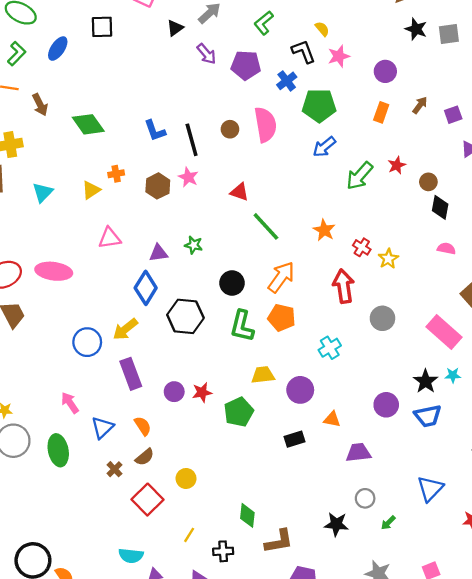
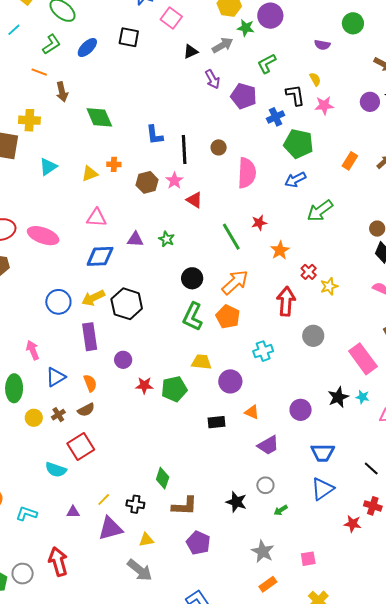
purple circle: (385, 71) -> (370, 102), moved
pink semicircle: (265, 125) -> (247, 173), moved
red star: (397, 165) -> (259, 223), moved
red triangle: (239, 192) -> (194, 200), moved
blue diamond: (146, 288) -> (100, 256), moved, turned 44
black hexagon: (185, 316) -> (127, 304), moved
red star: (202, 392) -> (144, 385), moved
blue trapezoid: (428, 416) -> (323, 453), moved
purple trapezoid: (358, 453) -> (268, 445), turned 145
yellow circle: (186, 478) -> (34, 418), moved
yellow line: (189, 535) -> (104, 499), moved
cyan semicircle: (131, 556) -> (56, 470), moved

